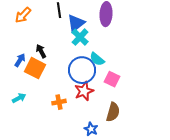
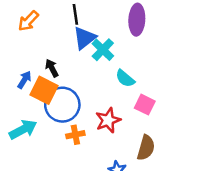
blue triangle: (76, 23) -> (85, 38), moved
blue circle: (82, 70) -> (62, 105), moved
cyan arrow: (19, 98) -> (23, 129), size x1.5

